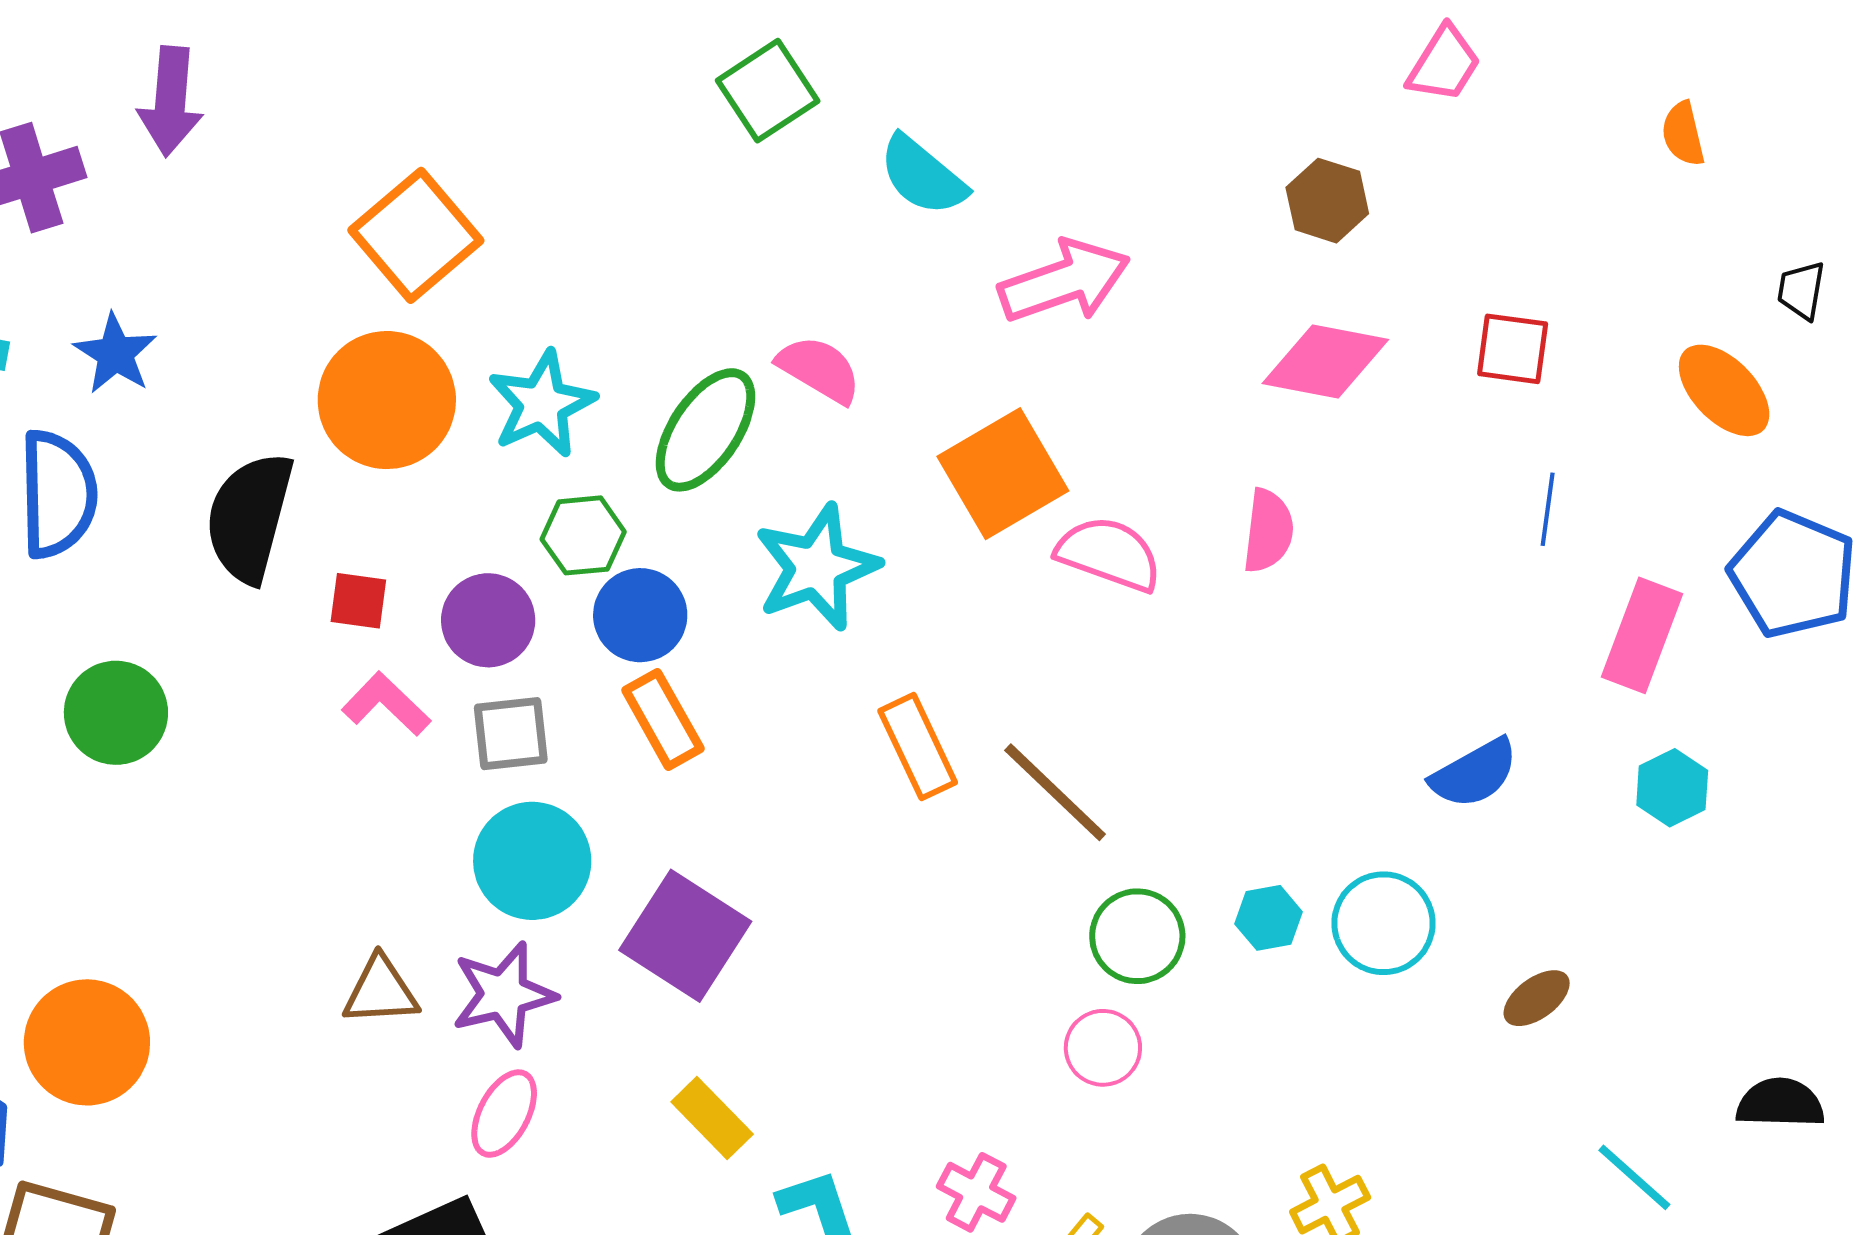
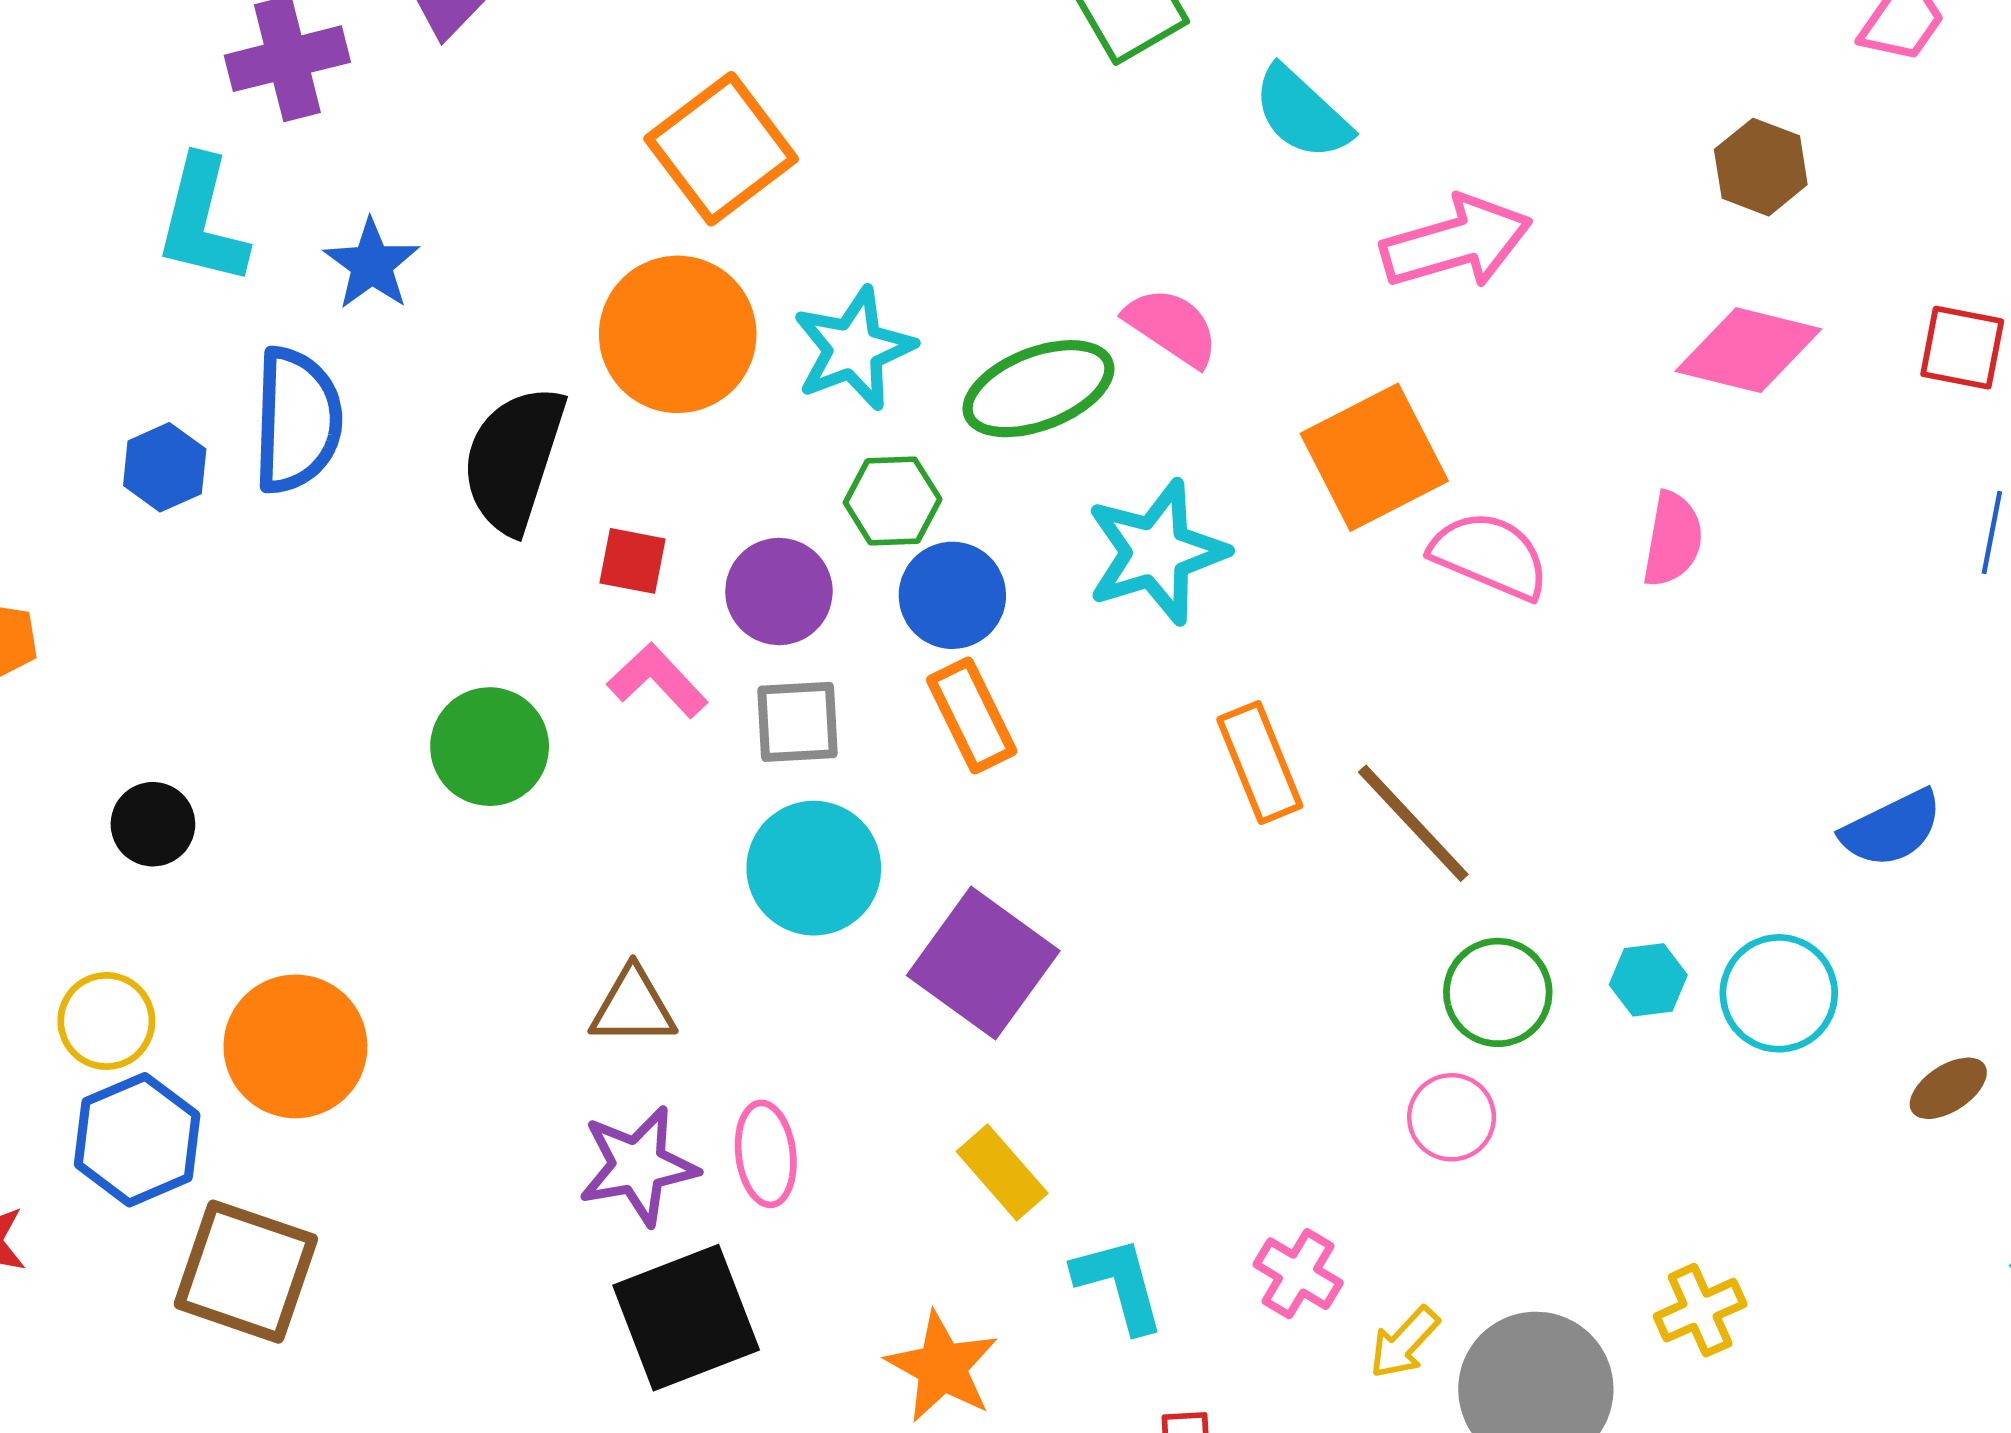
green ellipse: (705, 430) -> (1038, 389), turned 32
green circle: (116, 713) -> (490, 747), moved
purple star: (504, 995) -> (638, 1166), moved
pink ellipse: (504, 1114) -> (766, 1154), turned -38

